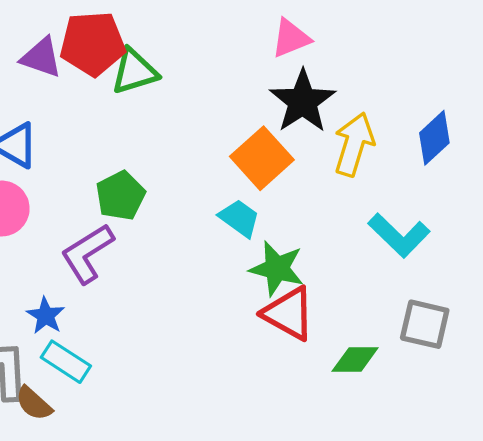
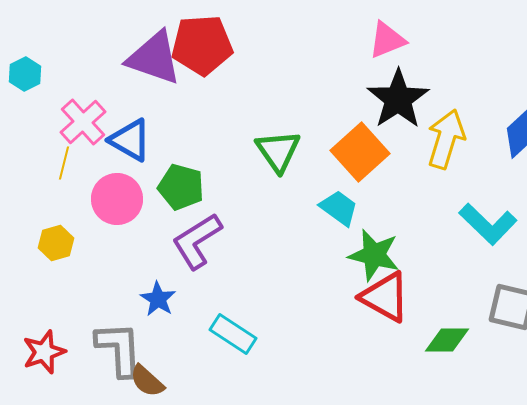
purple triangle: (41, 57) -> (154, 58), size x1.4
green triangle: (134, 71) -> (278, 151), moved, turned -48
green pentagon: (121, 196) -> (181, 187), moved, turned -30
cyan rectangle: (66, 362) -> (233, 334), moved

